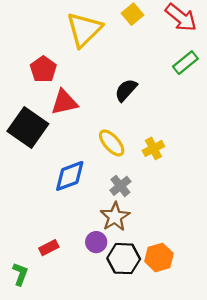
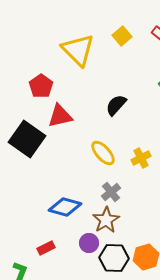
yellow triangle: (84, 30) -> (78, 50), turned -30
blue diamond: (70, 176) -> (65, 207), moved, turned 36

